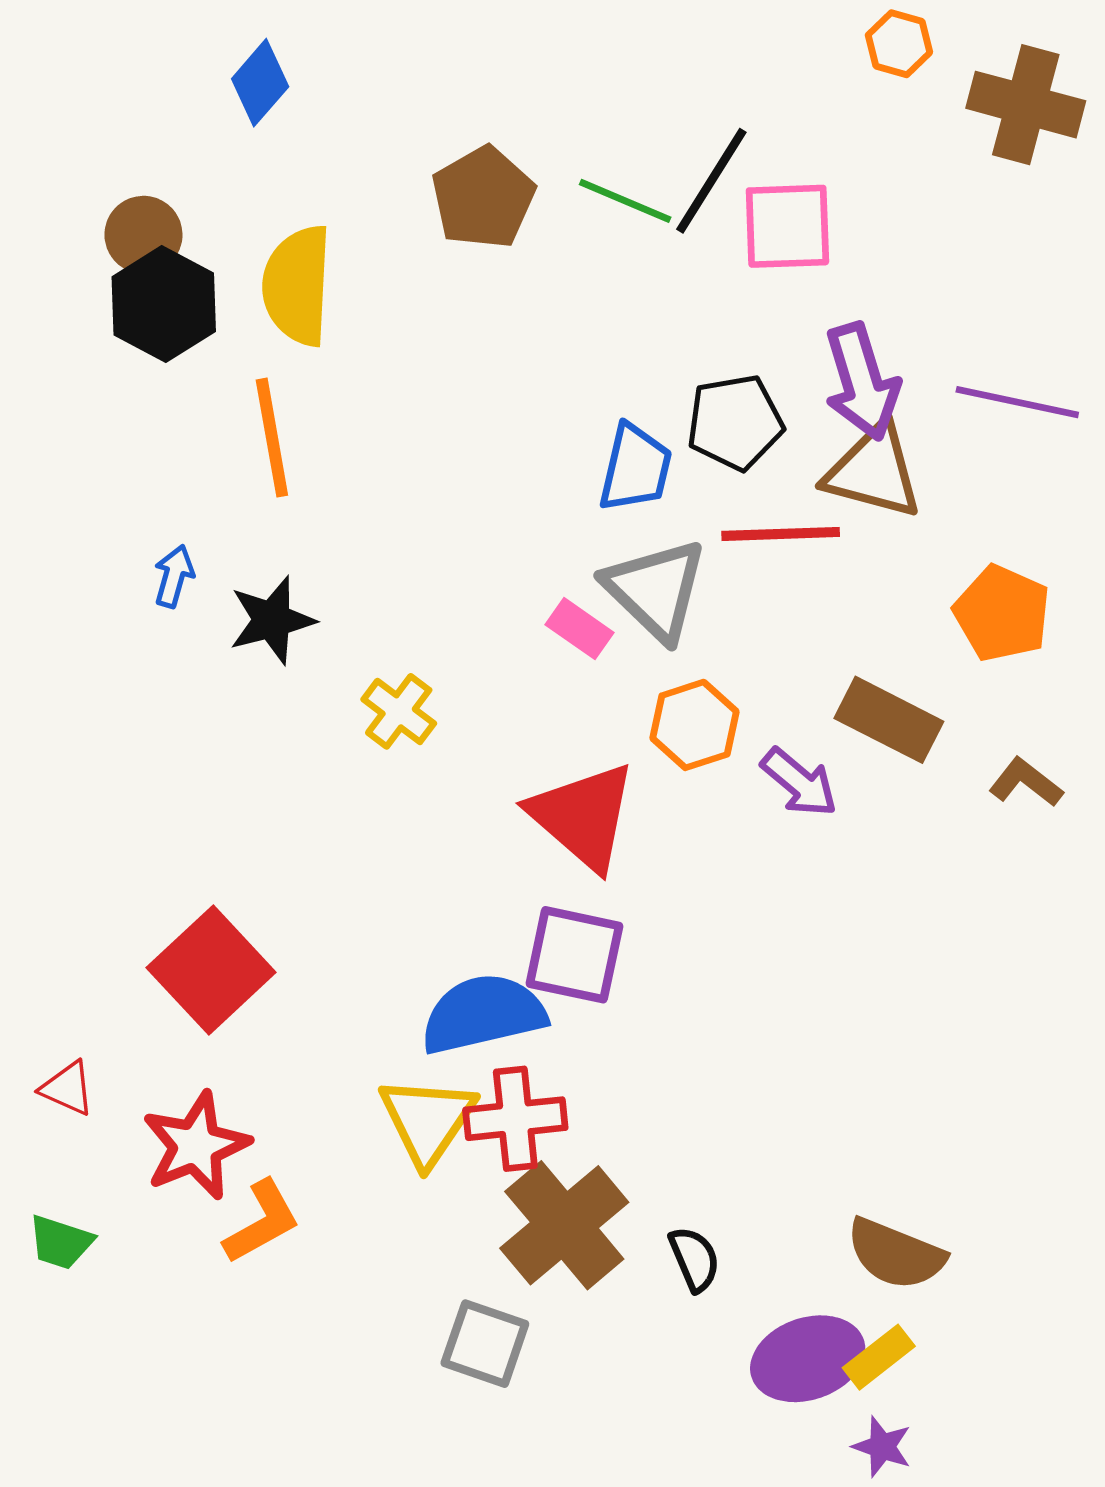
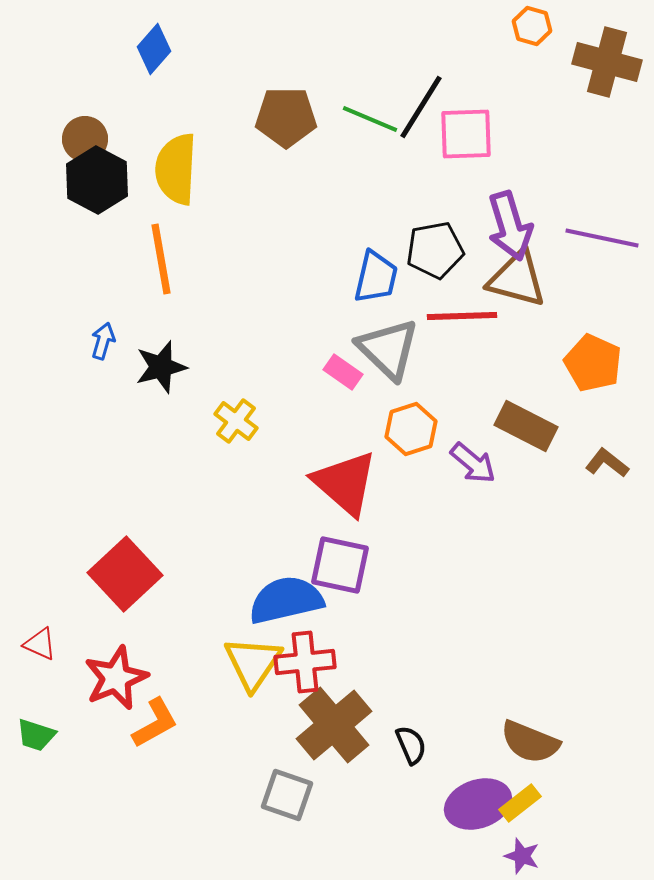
brown pentagon: (483, 198) -> (286, 117), turned 30

